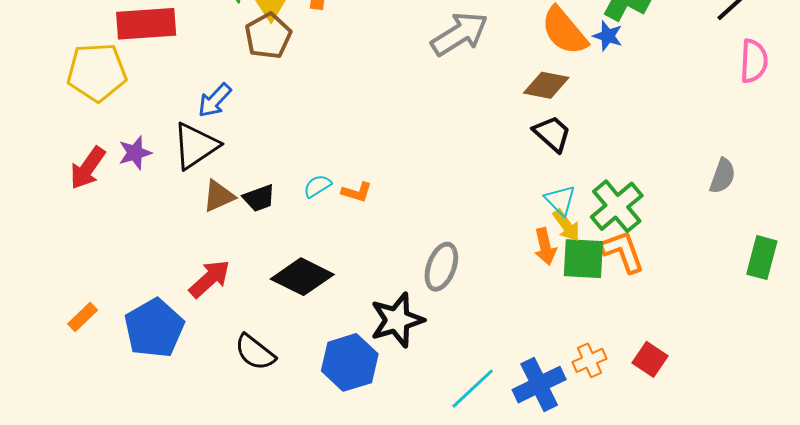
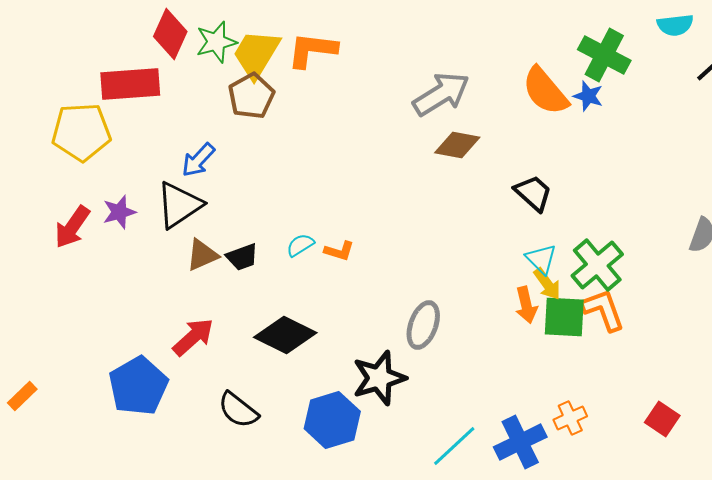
brown diamond: (546, 85) -> (457, 145), moved
orange rectangle: (83, 317) -> (22, 396), moved
red square: (650, 359) -> (662, 419), moved

